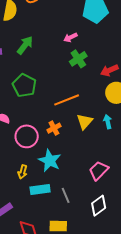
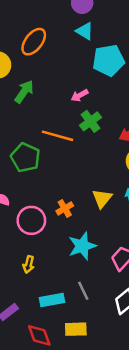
green arrow: (25, 45) -> (24, 92), moved
orange line: (67, 100) -> (57, 136), moved, turned 40
cyan star: (50, 161) -> (82, 246), moved, turned 30
cyan rectangle: (40, 189) -> (52, 300), moved

